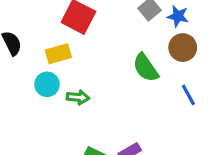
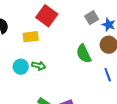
cyan circle: (47, 84) -> (21, 67), moved

